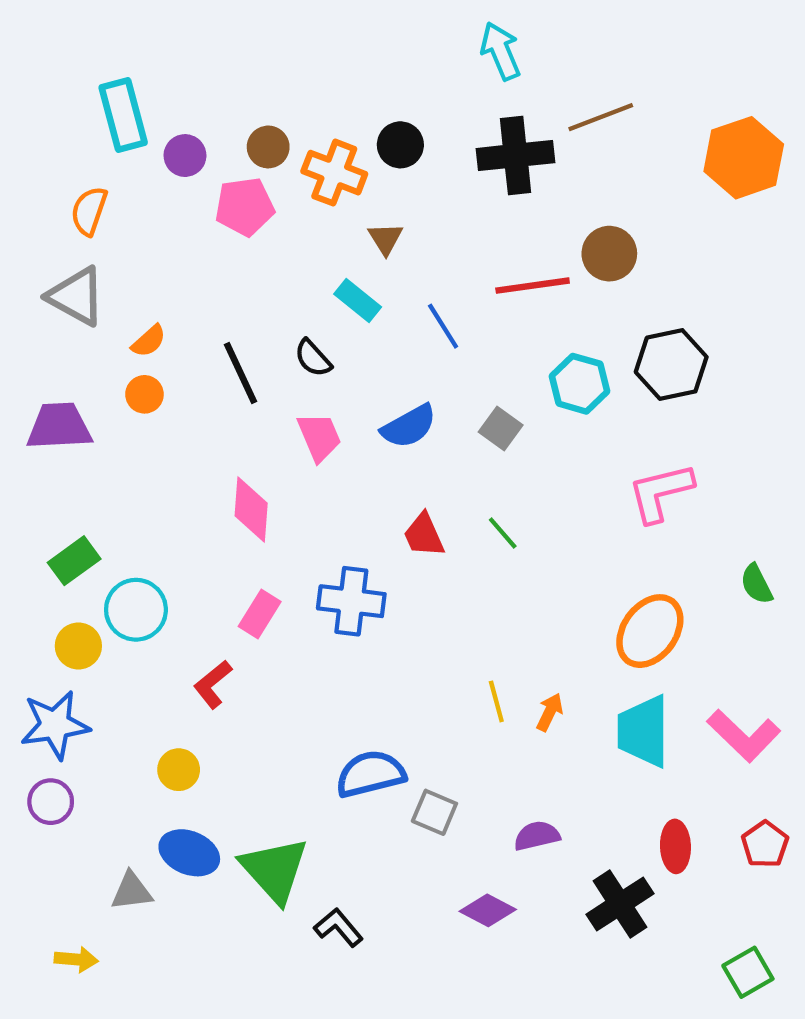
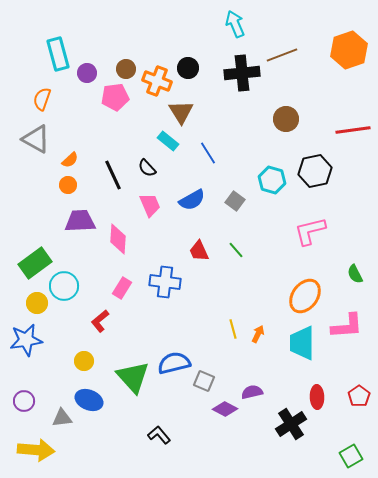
orange hexagon: (744, 158) -> (349, 50), moved
brown triangle: (385, 239) -> (181, 112), size x1.5
red line: (533, 286) -> (353, 130), moved
purple trapezoid: (59, 426) -> (80, 221), moved
green rectangle: (74, 561) -> (35, 263), size x1.4
pink L-shape: (744, 736) -> (347, 326), moved, turned -48
purple circle: (51, 802) -> (24, 401), moved
green triangle: (275, 870) -> (133, 377), moved
purple diamond: (488, 910) -> (225, 409), moved
yellow arrow: (76, 959) -> (36, 450), size x1.8

